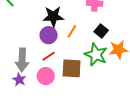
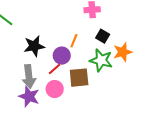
black star: (53, 17) -> (34, 46), moved
purple circle: (49, 35) -> (62, 56), moved
purple star: (19, 80) -> (29, 96), size x1.5

